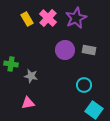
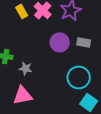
cyan circle: (84, 85) -> (79, 77), size x1.5
pink triangle: (28, 103) -> (23, 95), size x1.5

